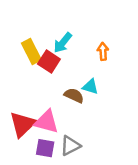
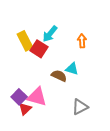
red triangle: (23, 124) -> (25, 109), moved, size x0.6
gray triangle: (70, 146) -> (80, 107), moved
purple square: (45, 148) -> (19, 97), moved, turned 35

